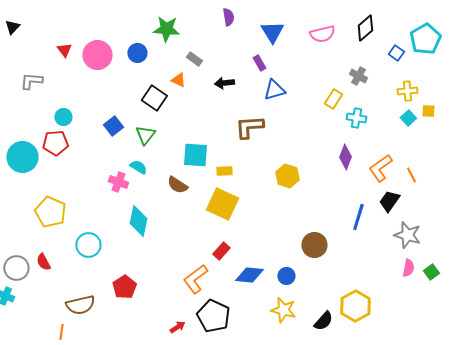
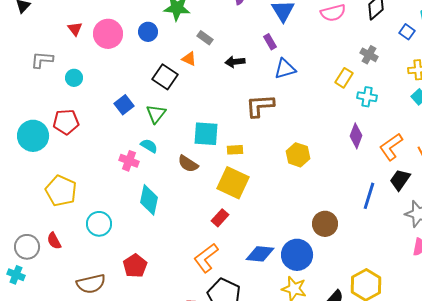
cyan circle: (63, 117) -> (74, 78), moved
red rectangle: (221, 251) -> (220, 218), moved
blue circle: (286, 276) -> (297, 255), size x1.8

